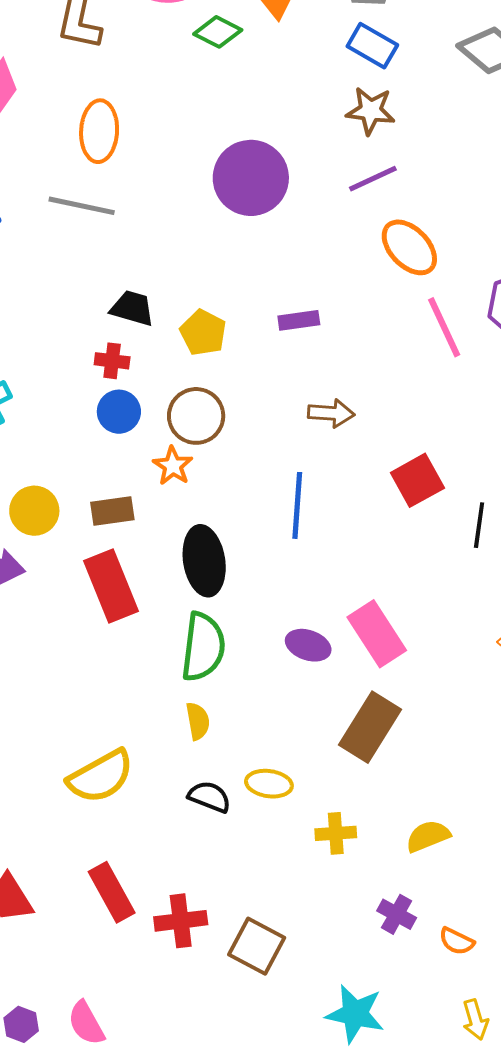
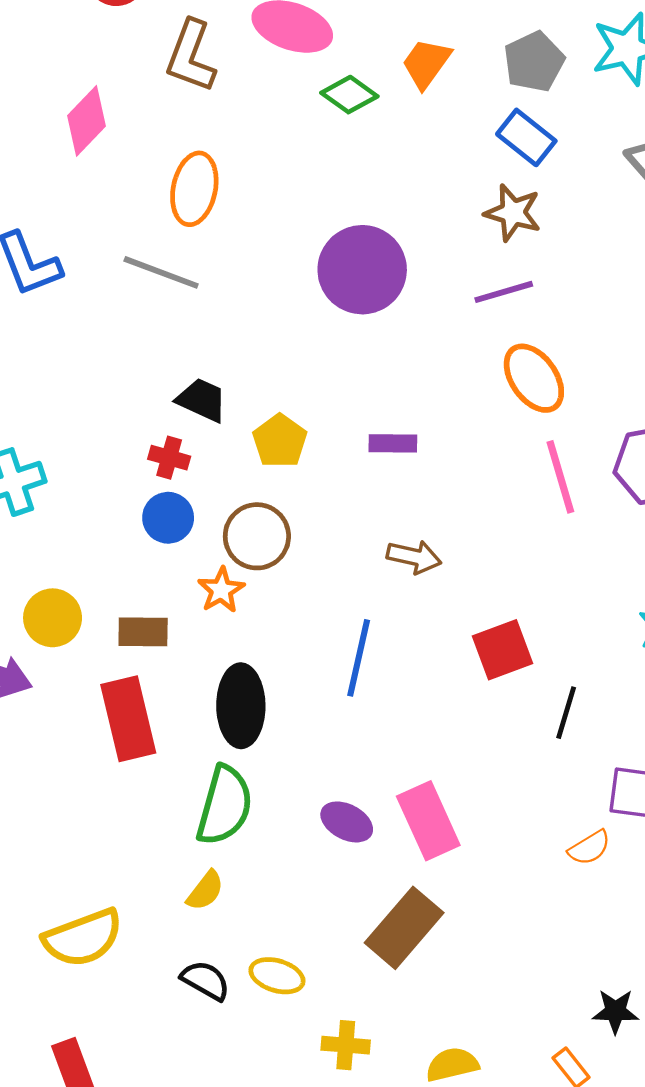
yellow semicircle: (198, 721) -> (205, 891), turned 39

